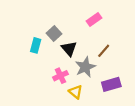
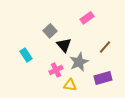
cyan rectangle: (36, 45) -> (26, 55), moved, turned -48
brown line: (104, 51) -> (105, 47), moved
yellow triangle: (76, 92) -> (70, 85), turned -32

